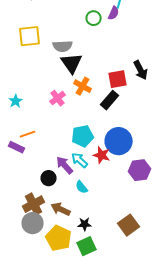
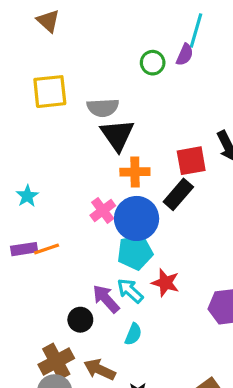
orange cross: (83, 86) -> (135, 172), turned -30
pink cross: (58, 98) -> (103, 210), moved
blue circle: (119, 141) -> (137, 218), moved
purple rectangle: (17, 147) -> (24, 249), moved, turned -35
cyan semicircle: (82, 187) -> (133, 334), turned -120

